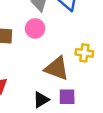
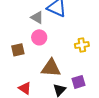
brown triangle: (57, 68) -> (51, 68), moved

